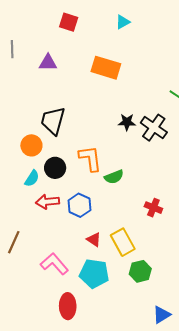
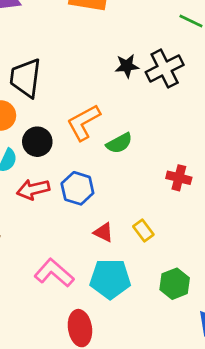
black cross: (154, 128) -> (165, 68), turned 36
orange L-shape: (90, 158) -> (84, 122), turned -104
yellow rectangle: (123, 242) -> (143, 230), size x0.6
green hexagon: (140, 271) -> (175, 284), moved

